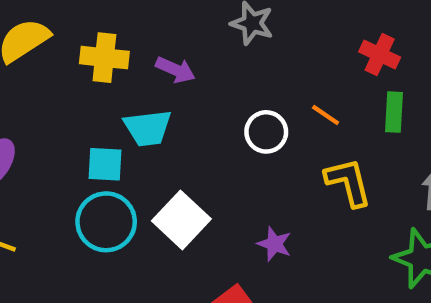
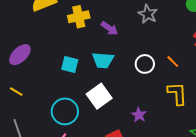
yellow cross: (104, 58) -> (79, 17), turned -30
cyan trapezoid: (148, 128) -> (103, 60), moved
cyan circle: (106, 222) -> (65, 111), moved

